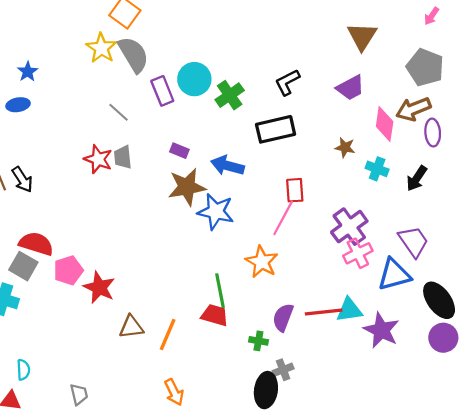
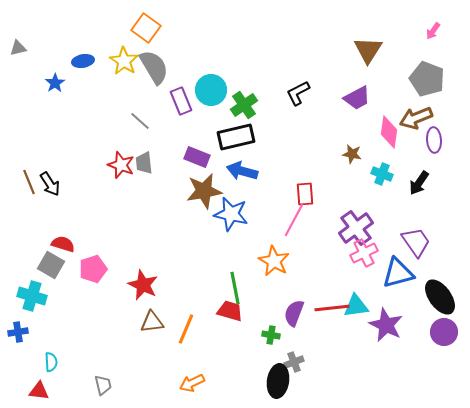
blue ellipse: (18, 105) -> (83, 61), moved
black rectangle: (276, 129) -> (236, 137), moved
purple rectangle: (179, 151) -> (197, 157), size x1.4
red semicircle: (36, 244) -> (63, 244), size x0.7
red star: (99, 287) -> (143, 285), moved
orange arrow: (174, 392) -> (192, 383), turned 90

